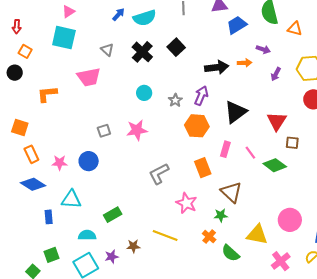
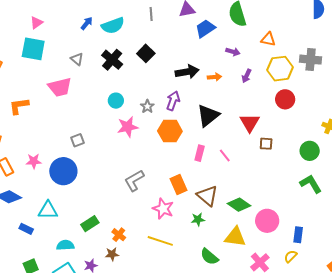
orange triangle: (295, 29) -> (268, 39), moved
orange arrow: (245, 63) -> (215, 77), moved
pink star: (137, 130) -> (128, 127), moved
blue circle: (89, 161) -> (63, 171), size x1.4
pink star: (60, 163) -> (34, 161), moved
green diamond: (275, 165) -> (239, 205), moved
orange rectangle: (203, 168) -> (179, 185), moved
blue rectangle: (49, 217) -> (26, 229), turned -56
yellow line: (165, 235) -> (160, 241), moved
orange cross: (209, 237) -> (119, 235), moved

